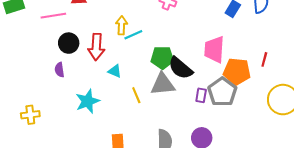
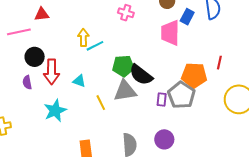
red arrow: (96, 47) -> (52, 72), moved
pink trapezoid: (214, 50) -> (170, 33), moved

